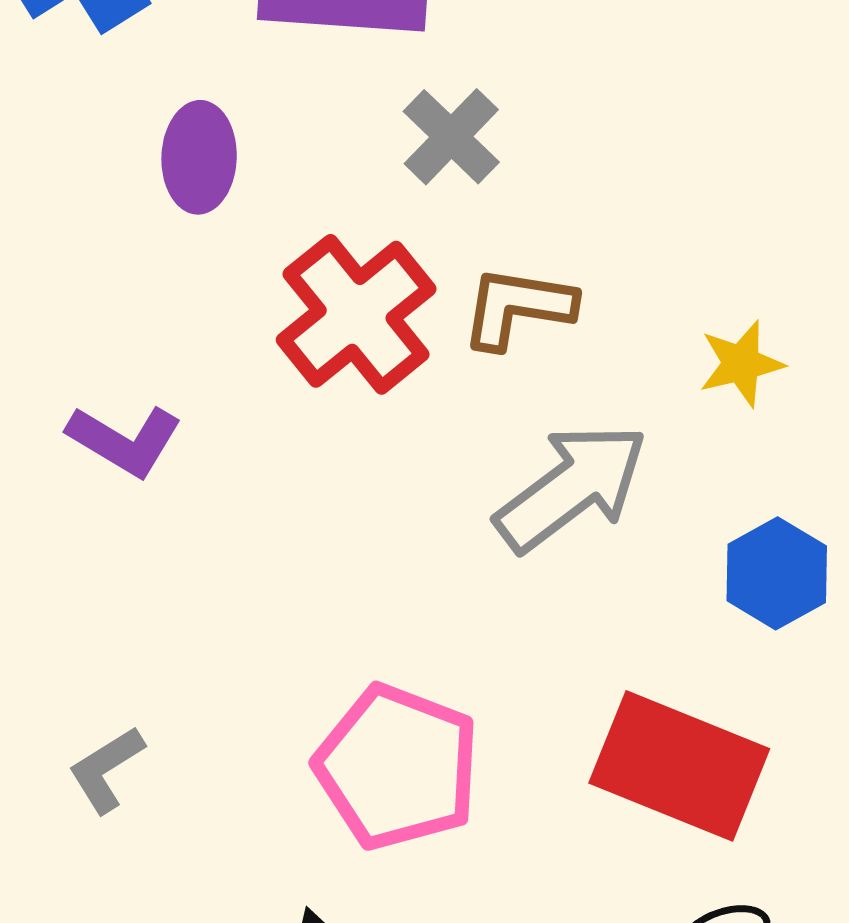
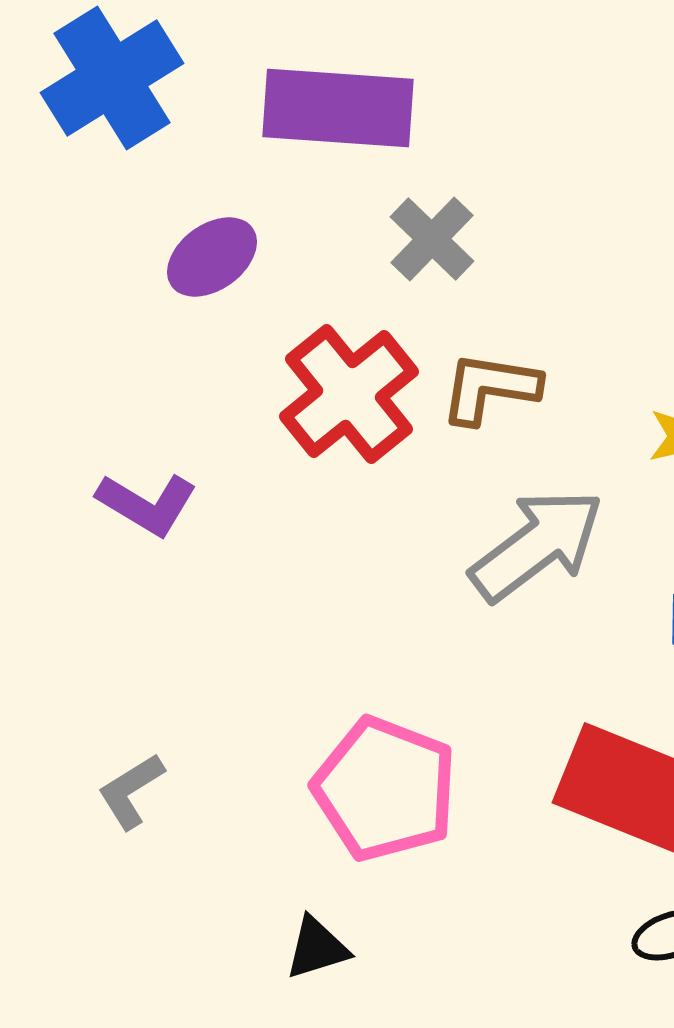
purple ellipse: (199, 157) -> (212, 257), turned 52

